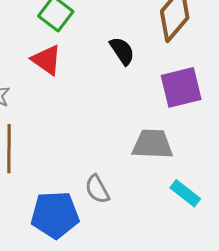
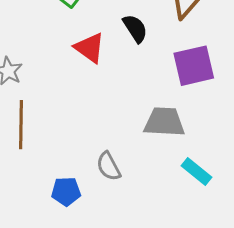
red triangle: (47, 60) -> (90, 48), moved
blue pentagon: (55, 215) -> (66, 191), size x0.6

